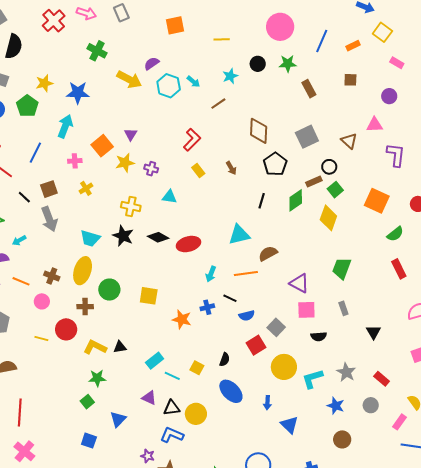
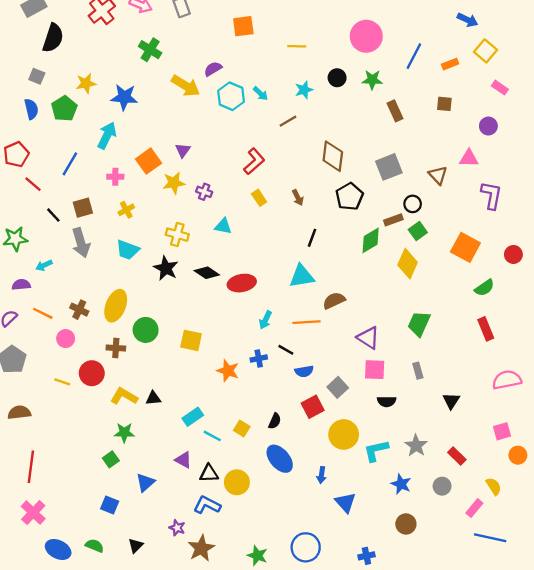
black line: (262, 201) -> (312, 238), moved
cyan trapezoid: (90, 238) -> (128, 250), moved

